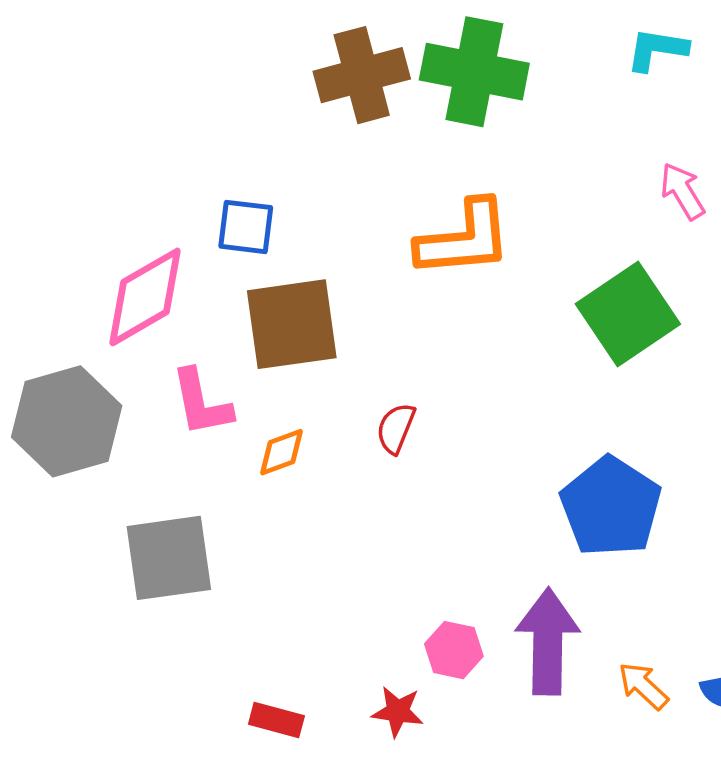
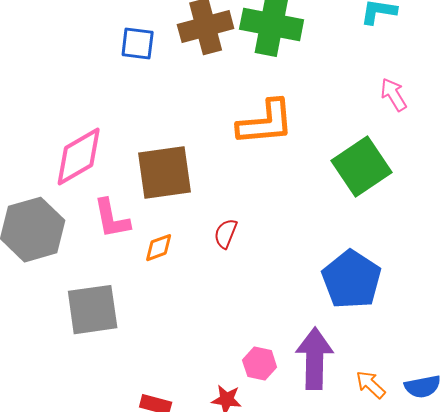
blue square: (246, 227) -> (138, 44), moved

